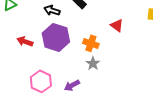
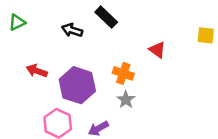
purple hexagon: (56, 37) -> (77, 85), moved

